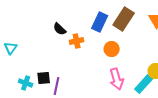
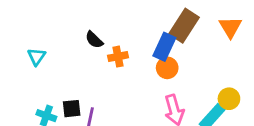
blue rectangle: (100, 22) -> (164, 47), moved
cyan triangle: (11, 48) -> (37, 57), moved

